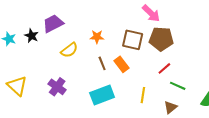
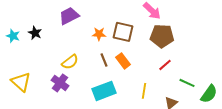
purple trapezoid: (53, 24) -> (69, 16), moved
brown square: (133, 40) -> (123, 32), moved
yellow semicircle: (69, 50) -> (70, 62), moved
green line: (178, 86) -> (187, 83), moved

